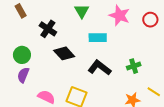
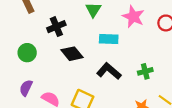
black cross: (48, 29) -> (56, 27), turned 30
purple semicircle: (23, 75) -> (26, 88), moved

